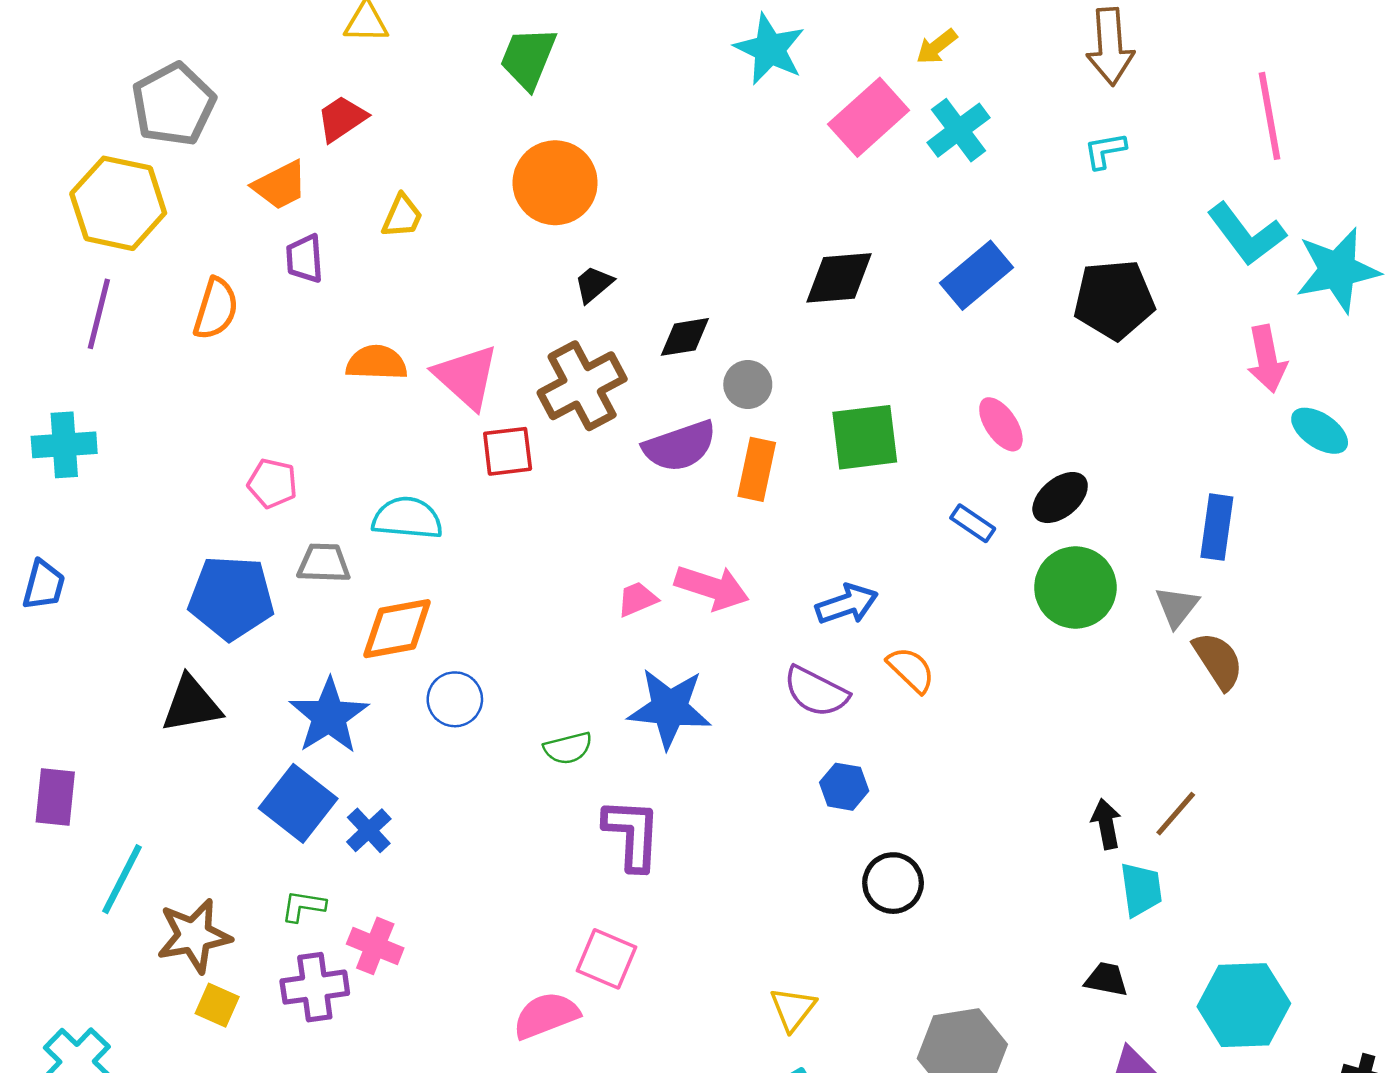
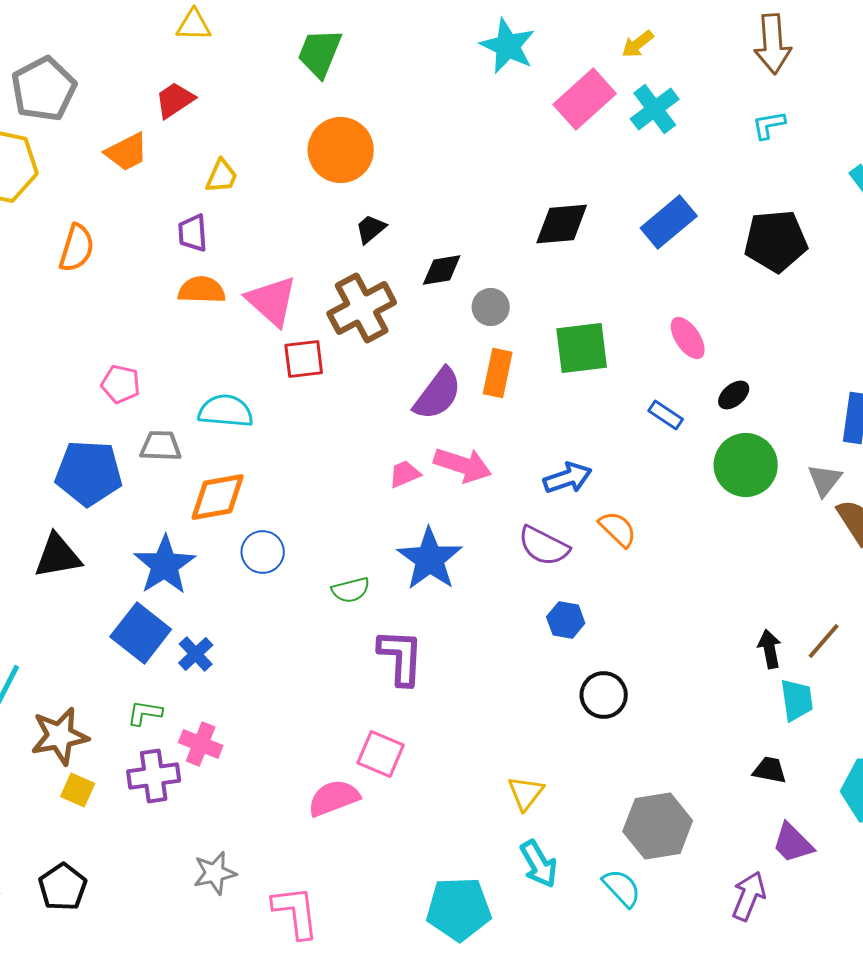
purple trapezoid: (305, 259) -> (193, 233), moved
purple semicircle: (680, 446) -> (438, 394), moved, turned -34
black ellipse: (1060, 498) -> (734, 395), size x0.7
blue star: (669, 708) -> (430, 559), turned 30

